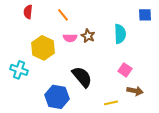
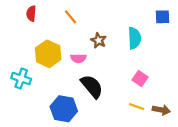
pink semicircle: (70, 38) -> (78, 58), moved
brown arrow: (135, 91) -> (161, 110), moved
yellow line: (111, 103) -> (137, 107), moved, turned 32

